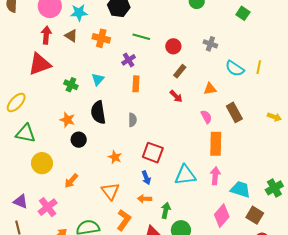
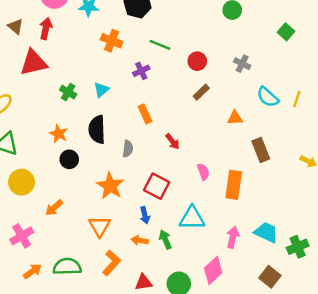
brown triangle: (71, 36) -> (16, 26), moved
orange rectangle: (136, 84) -> (145, 114), moved, turned -35
red arrow: (176, 96) -> (173, 141), moved
pink semicircle: (206, 117) -> (203, 172), moved
gray semicircle: (132, 120) -> (128, 149), moved
orange star: (115, 157) -> (110, 186), size x1.6
pink arrow: (215, 176) -> (233, 237), moved
cyan trapezoid: (240, 189) -> (266, 232), moved
green arrow: (166, 210) -> (165, 240), moved, turned -42
pink diamond: (222, 216) -> (213, 270), moved

